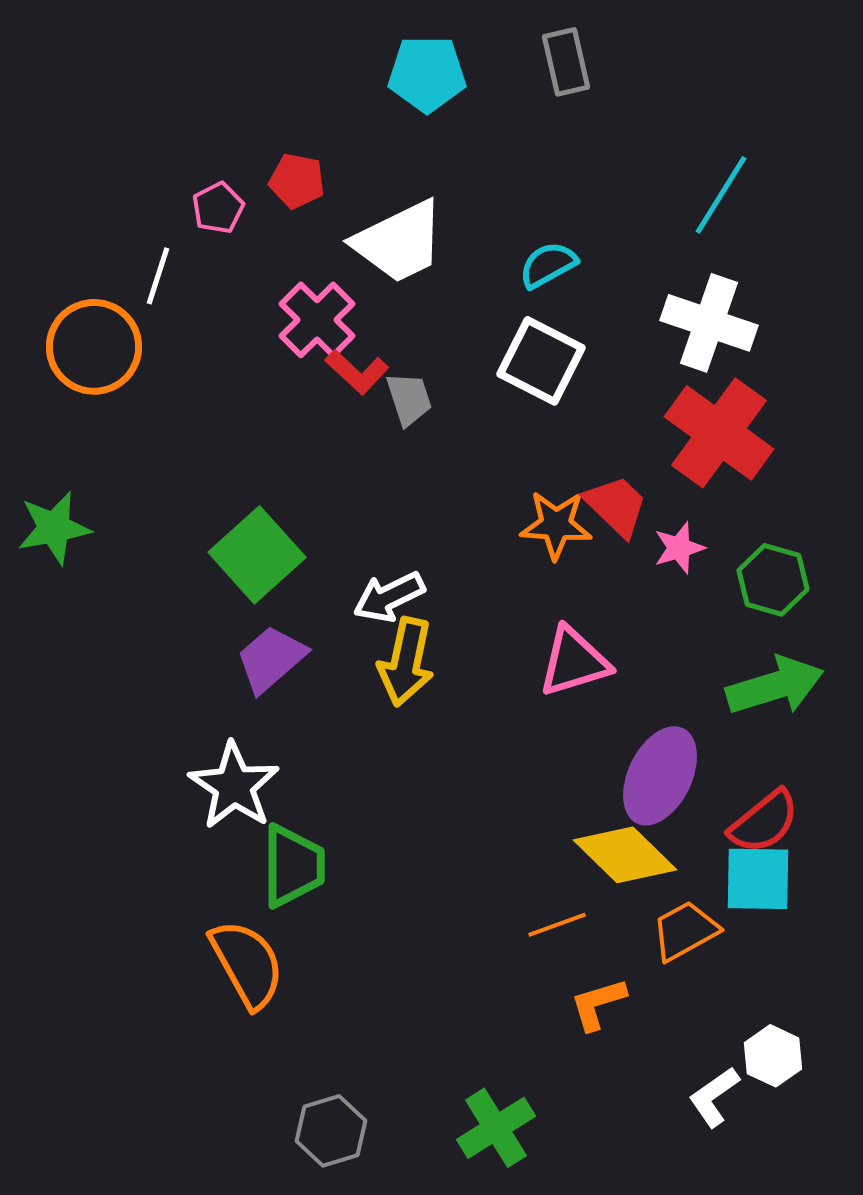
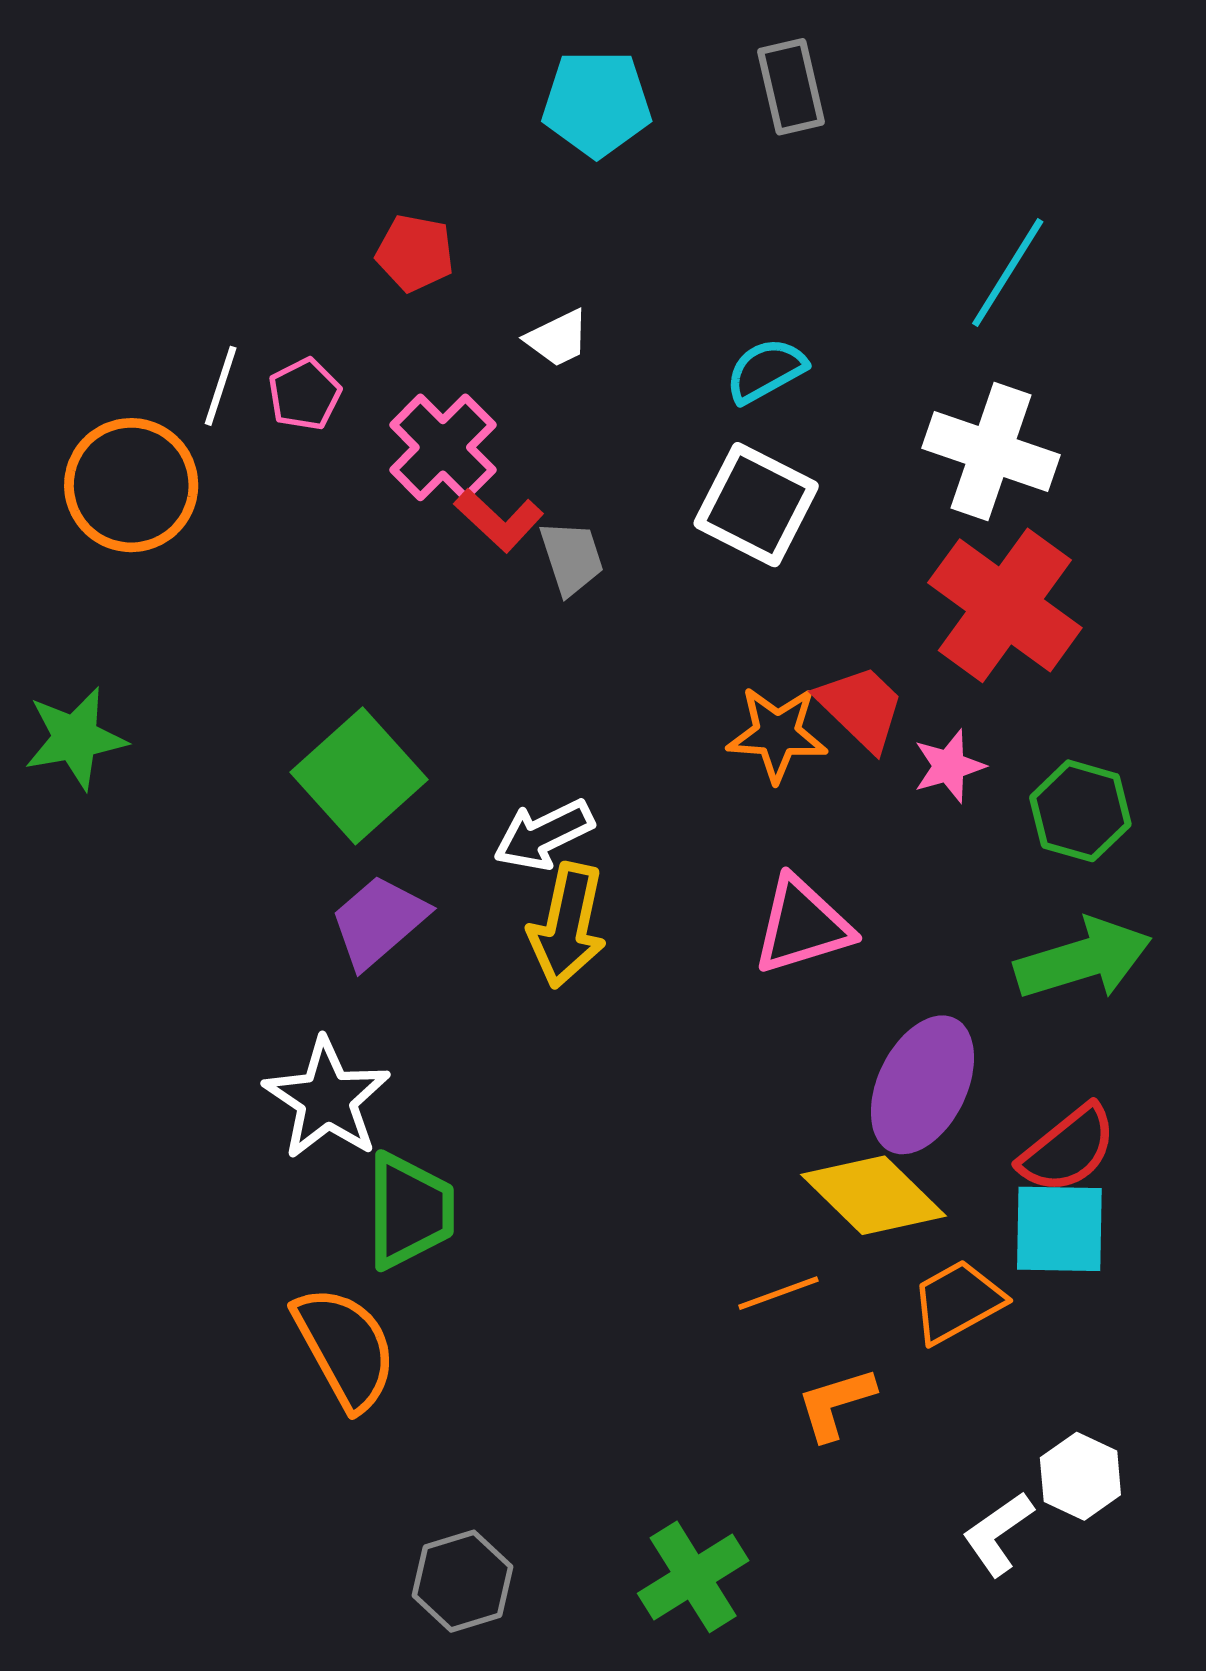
pink pentagon: (218, 208) -> (305, 394), moved
white trapezoid: (399, 242) -> (558, 338), size x0.5

